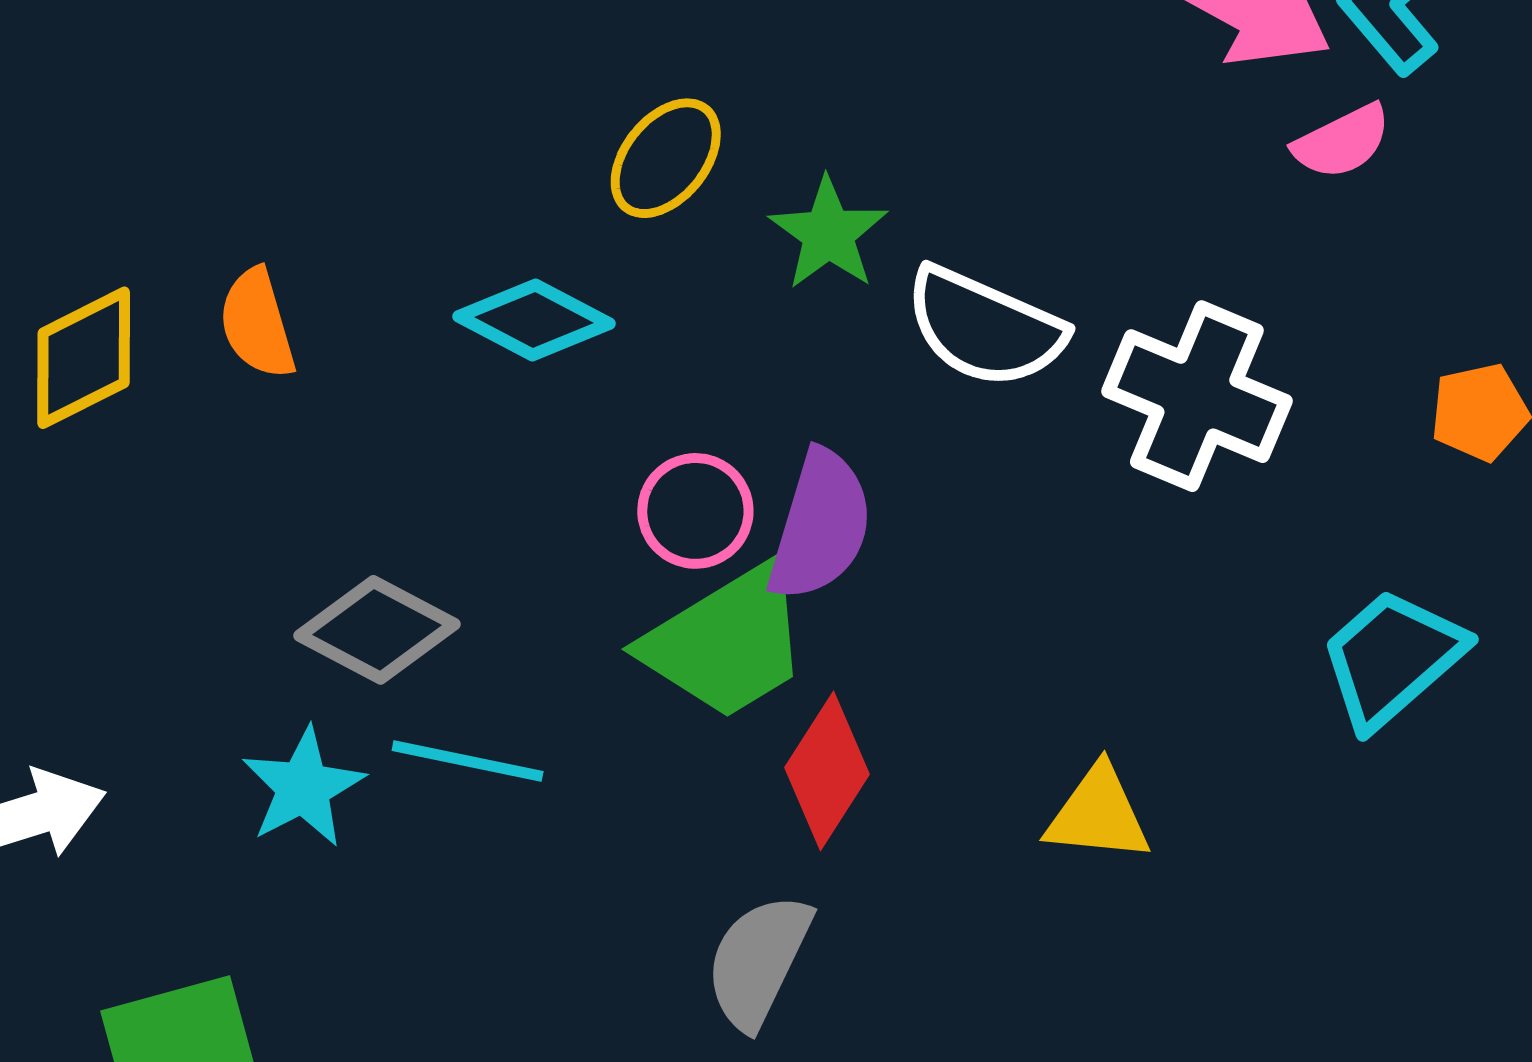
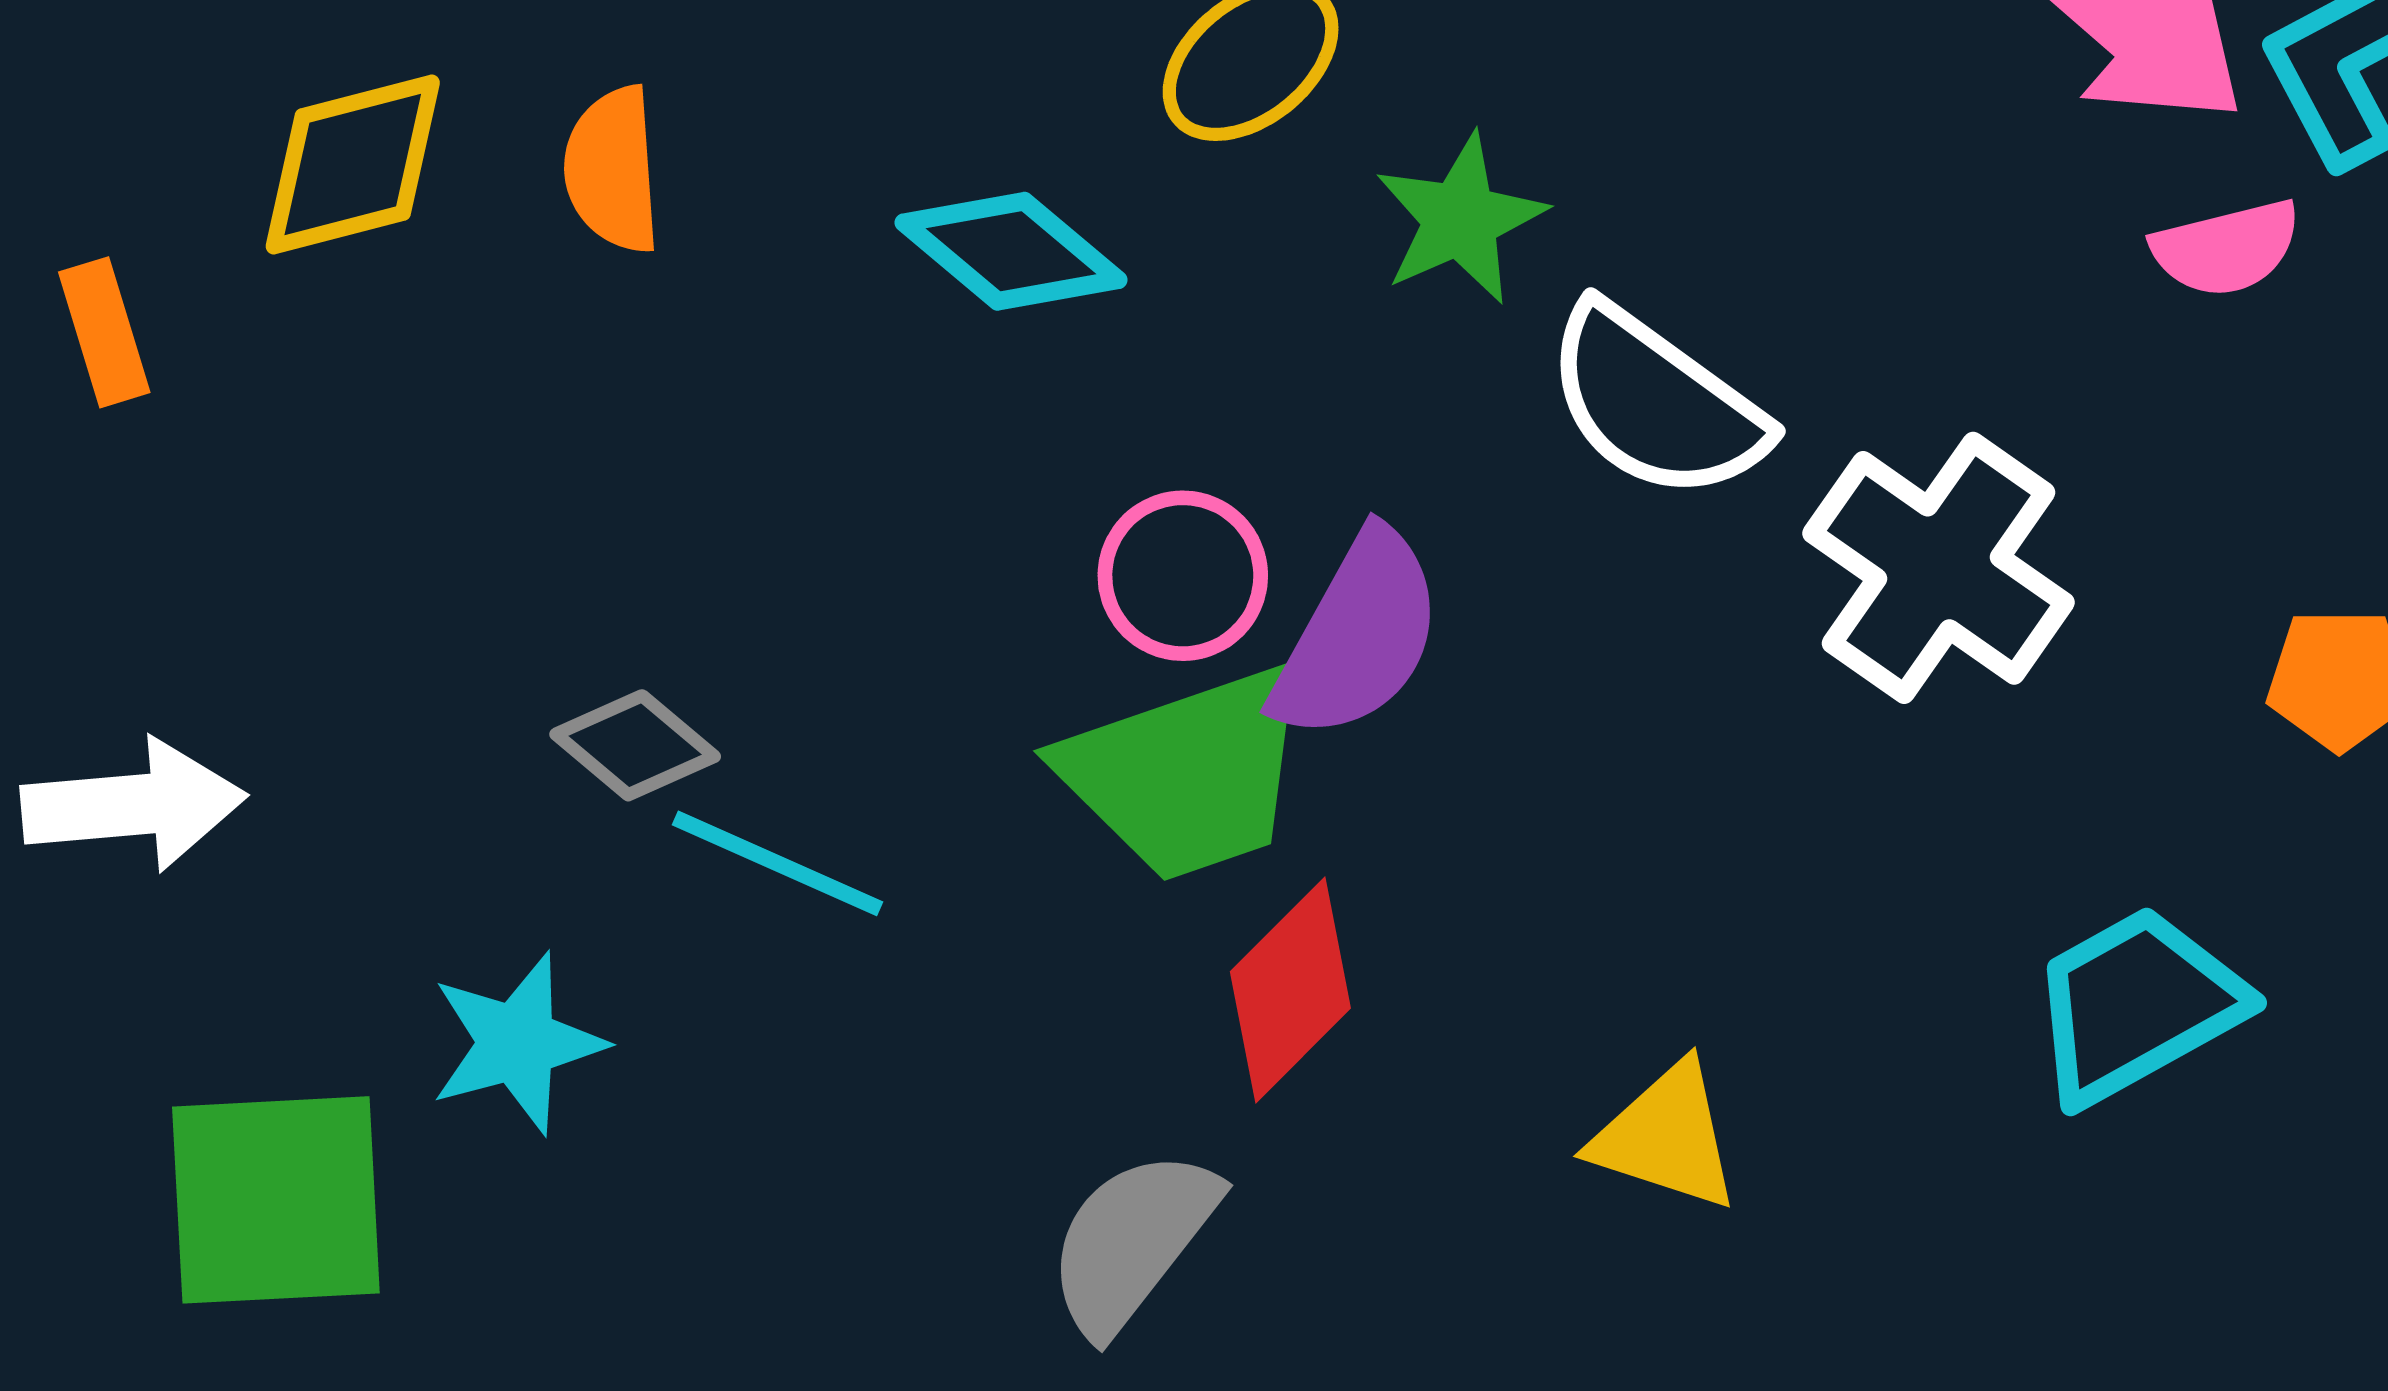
gray diamond: (377, 630) -> (635, 745), moved, size x0.7
cyan star: (303, 787) -> (517, 1043), moved

